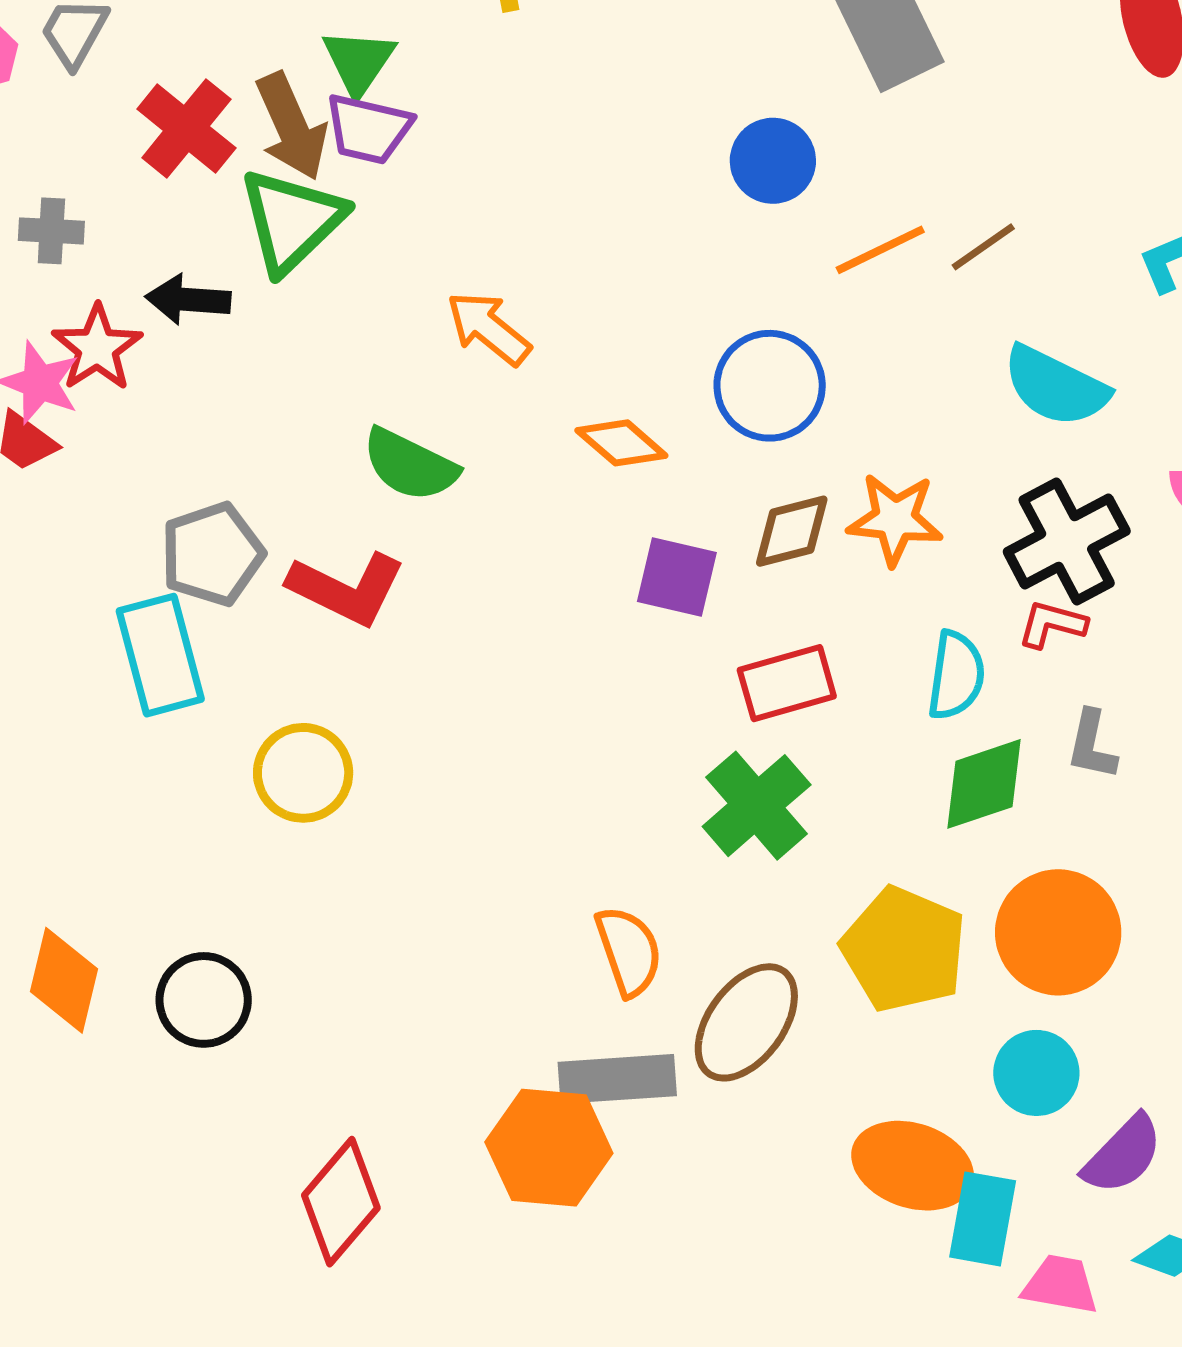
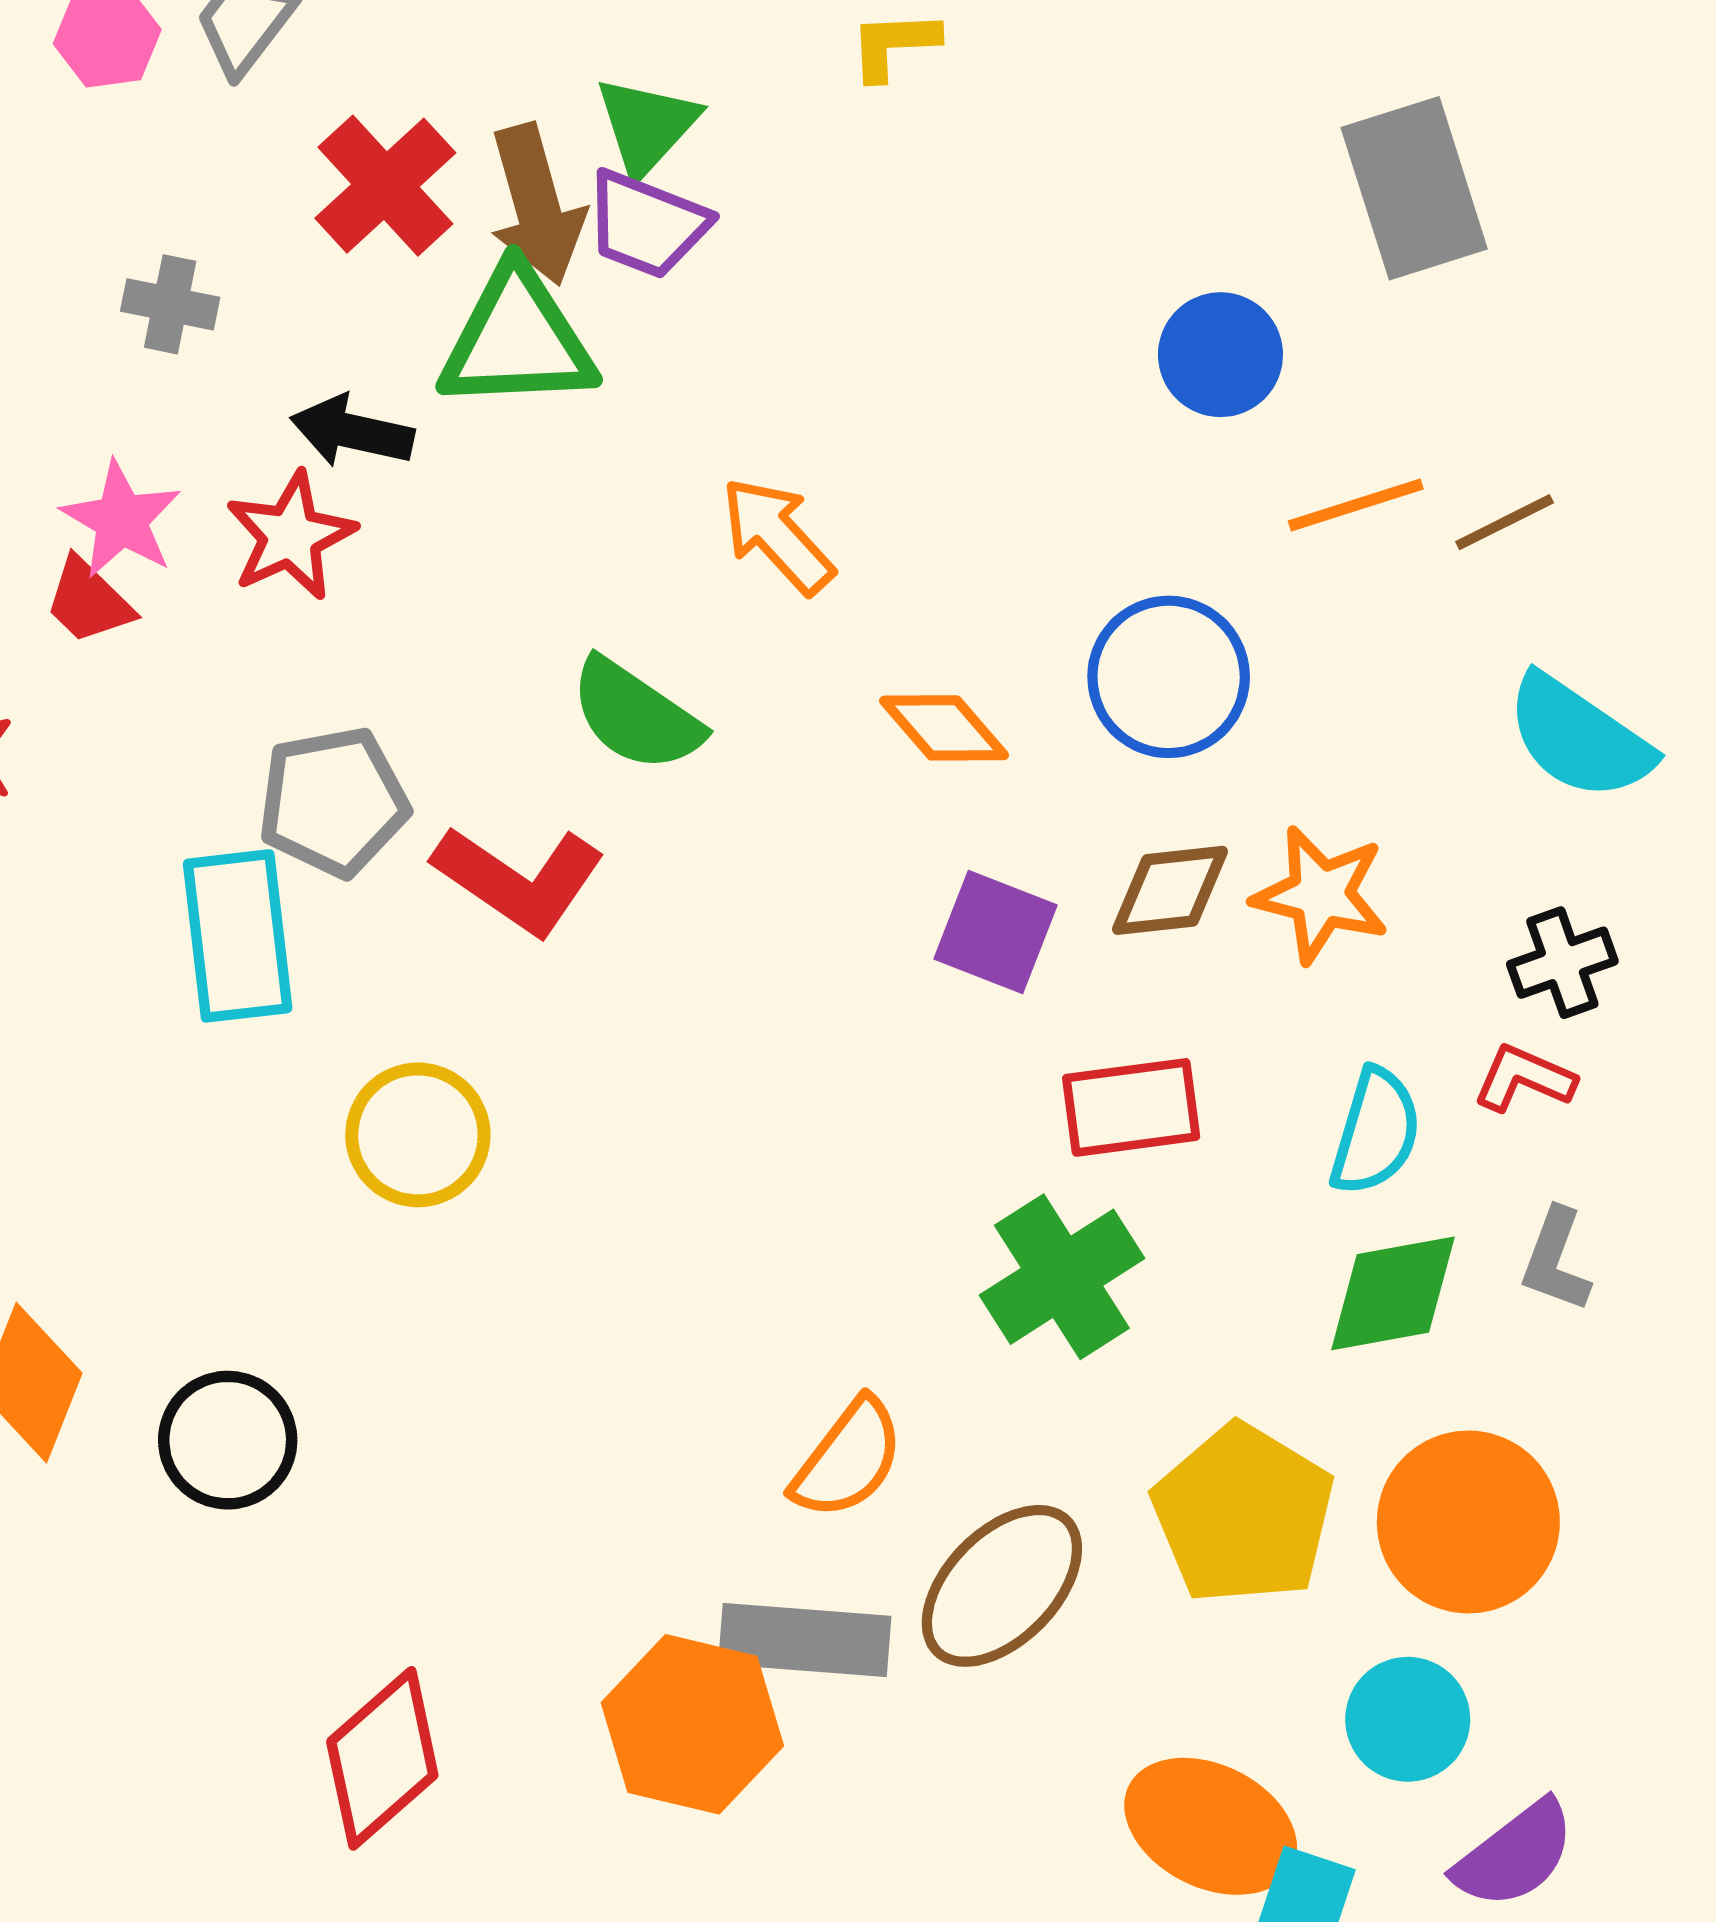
green triangle: (292, 221) -> (517, 340), turned 33
red star: (97, 348) -> (291, 536), moved
black cross: (1067, 541) -> (1562, 963), size x0.6
orange semicircle: (629, 951) -> (848, 1459), turned 48

